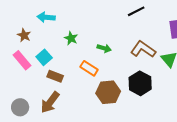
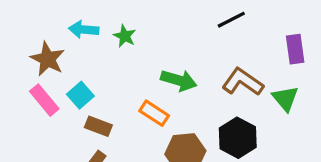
brown star: (24, 35) -> (48, 59), size x1.5
green star: (71, 38) -> (125, 36), moved
green arrow: (104, 48) -> (179, 80), size x1.5

